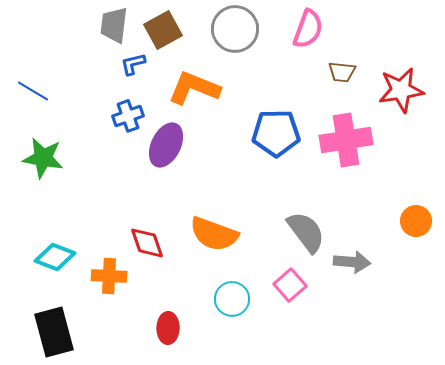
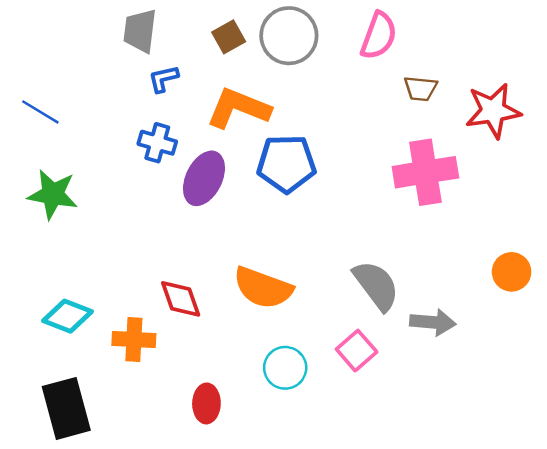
brown square: (163, 30) -> (229, 37), moved, size x0.7
blue cross: (128, 116) -> (157, 143), turned 36
blue pentagon: (276, 133) -> (286, 164), moved

